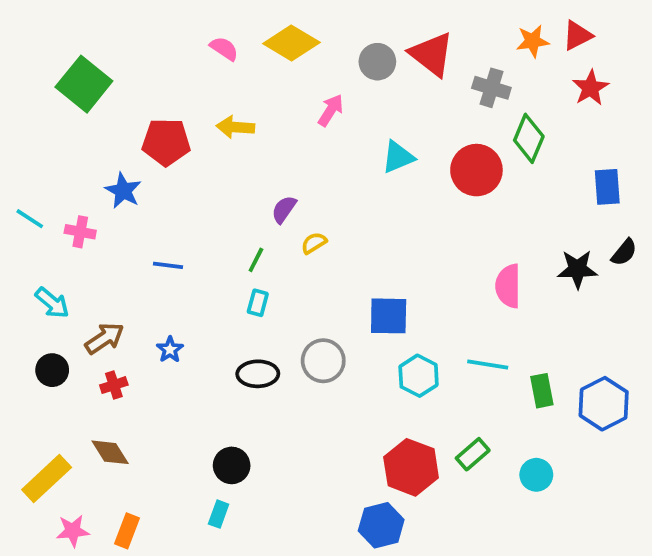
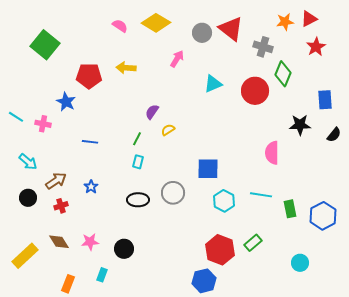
black star: (577, 269) -> (300, 125), moved
cyan circle: (536, 475) -> (300, 263), moved
cyan rectangle: (219, 514) -> (102, 275), moved
pink star: (73, 531) -> (90, 242), moved

